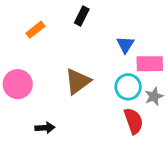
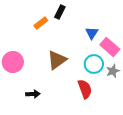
orange rectangle: (35, 30) -> (41, 23), moved
pink rectangle: (150, 64) -> (110, 47), turned 42
red semicircle: (134, 121) -> (85, 89), moved

